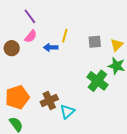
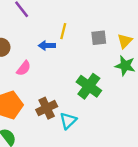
pink semicircle: (31, 36) -> (24, 68), moved
green cross: (97, 81) -> (89, 86), moved

